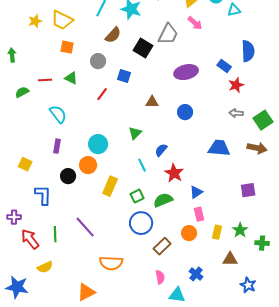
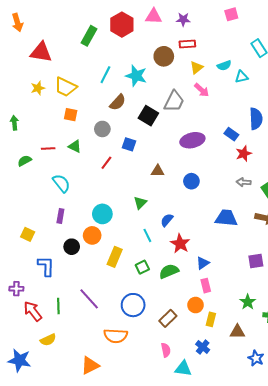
blue circle: (141, 223) -> (133, 305), moved
yellow rectangle: (217, 232) -> (211, 319), moved

